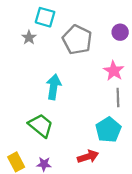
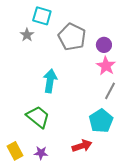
purple circle: (120, 32) -> (104, 45), moved
gray line: (118, 98) -> (110, 91), turned 30

